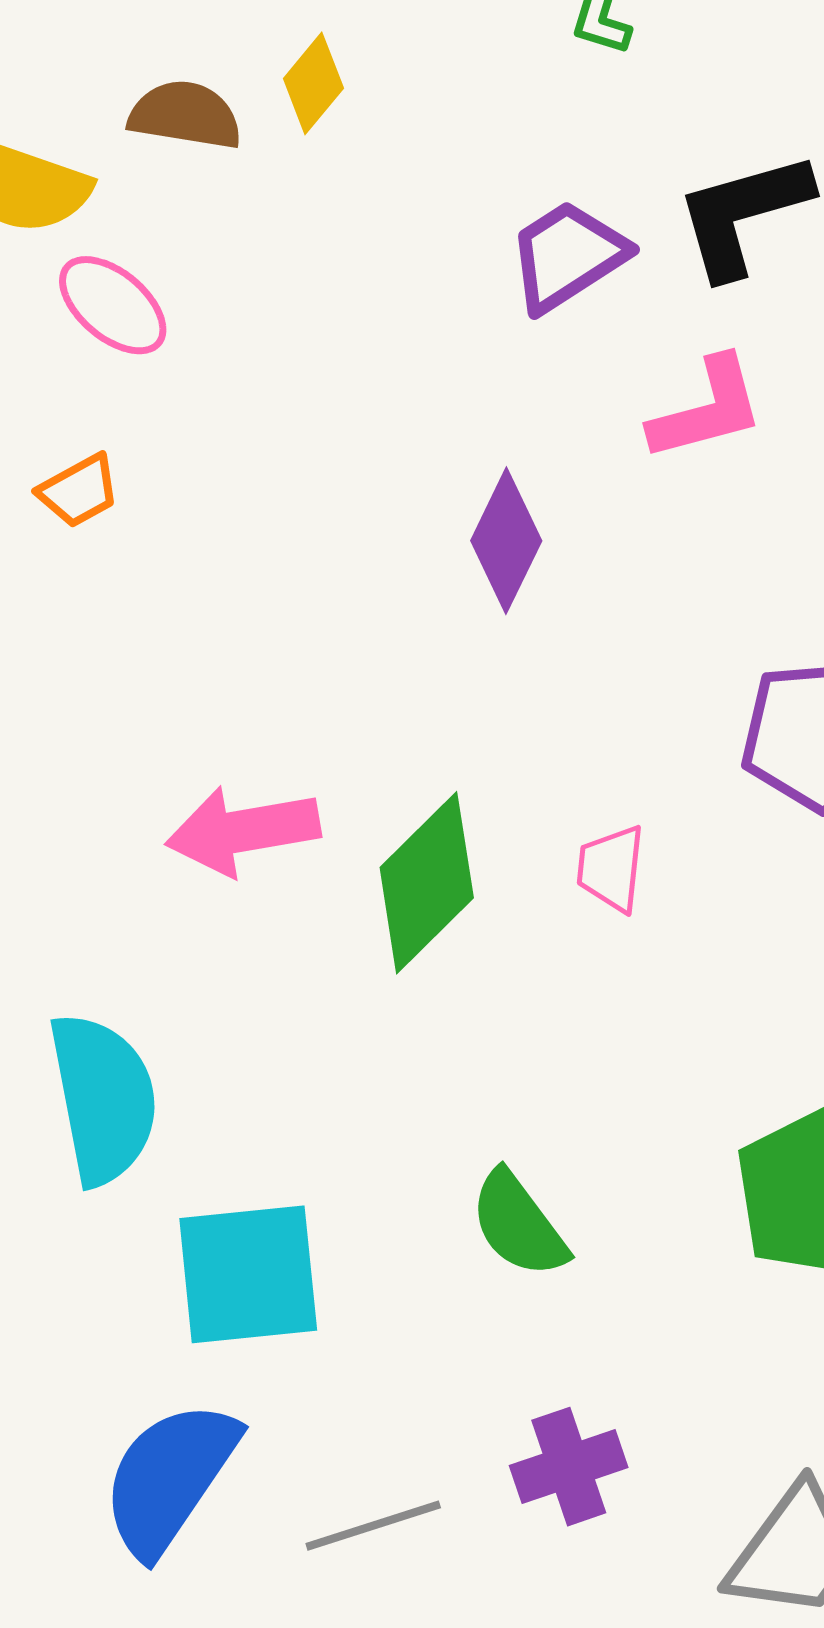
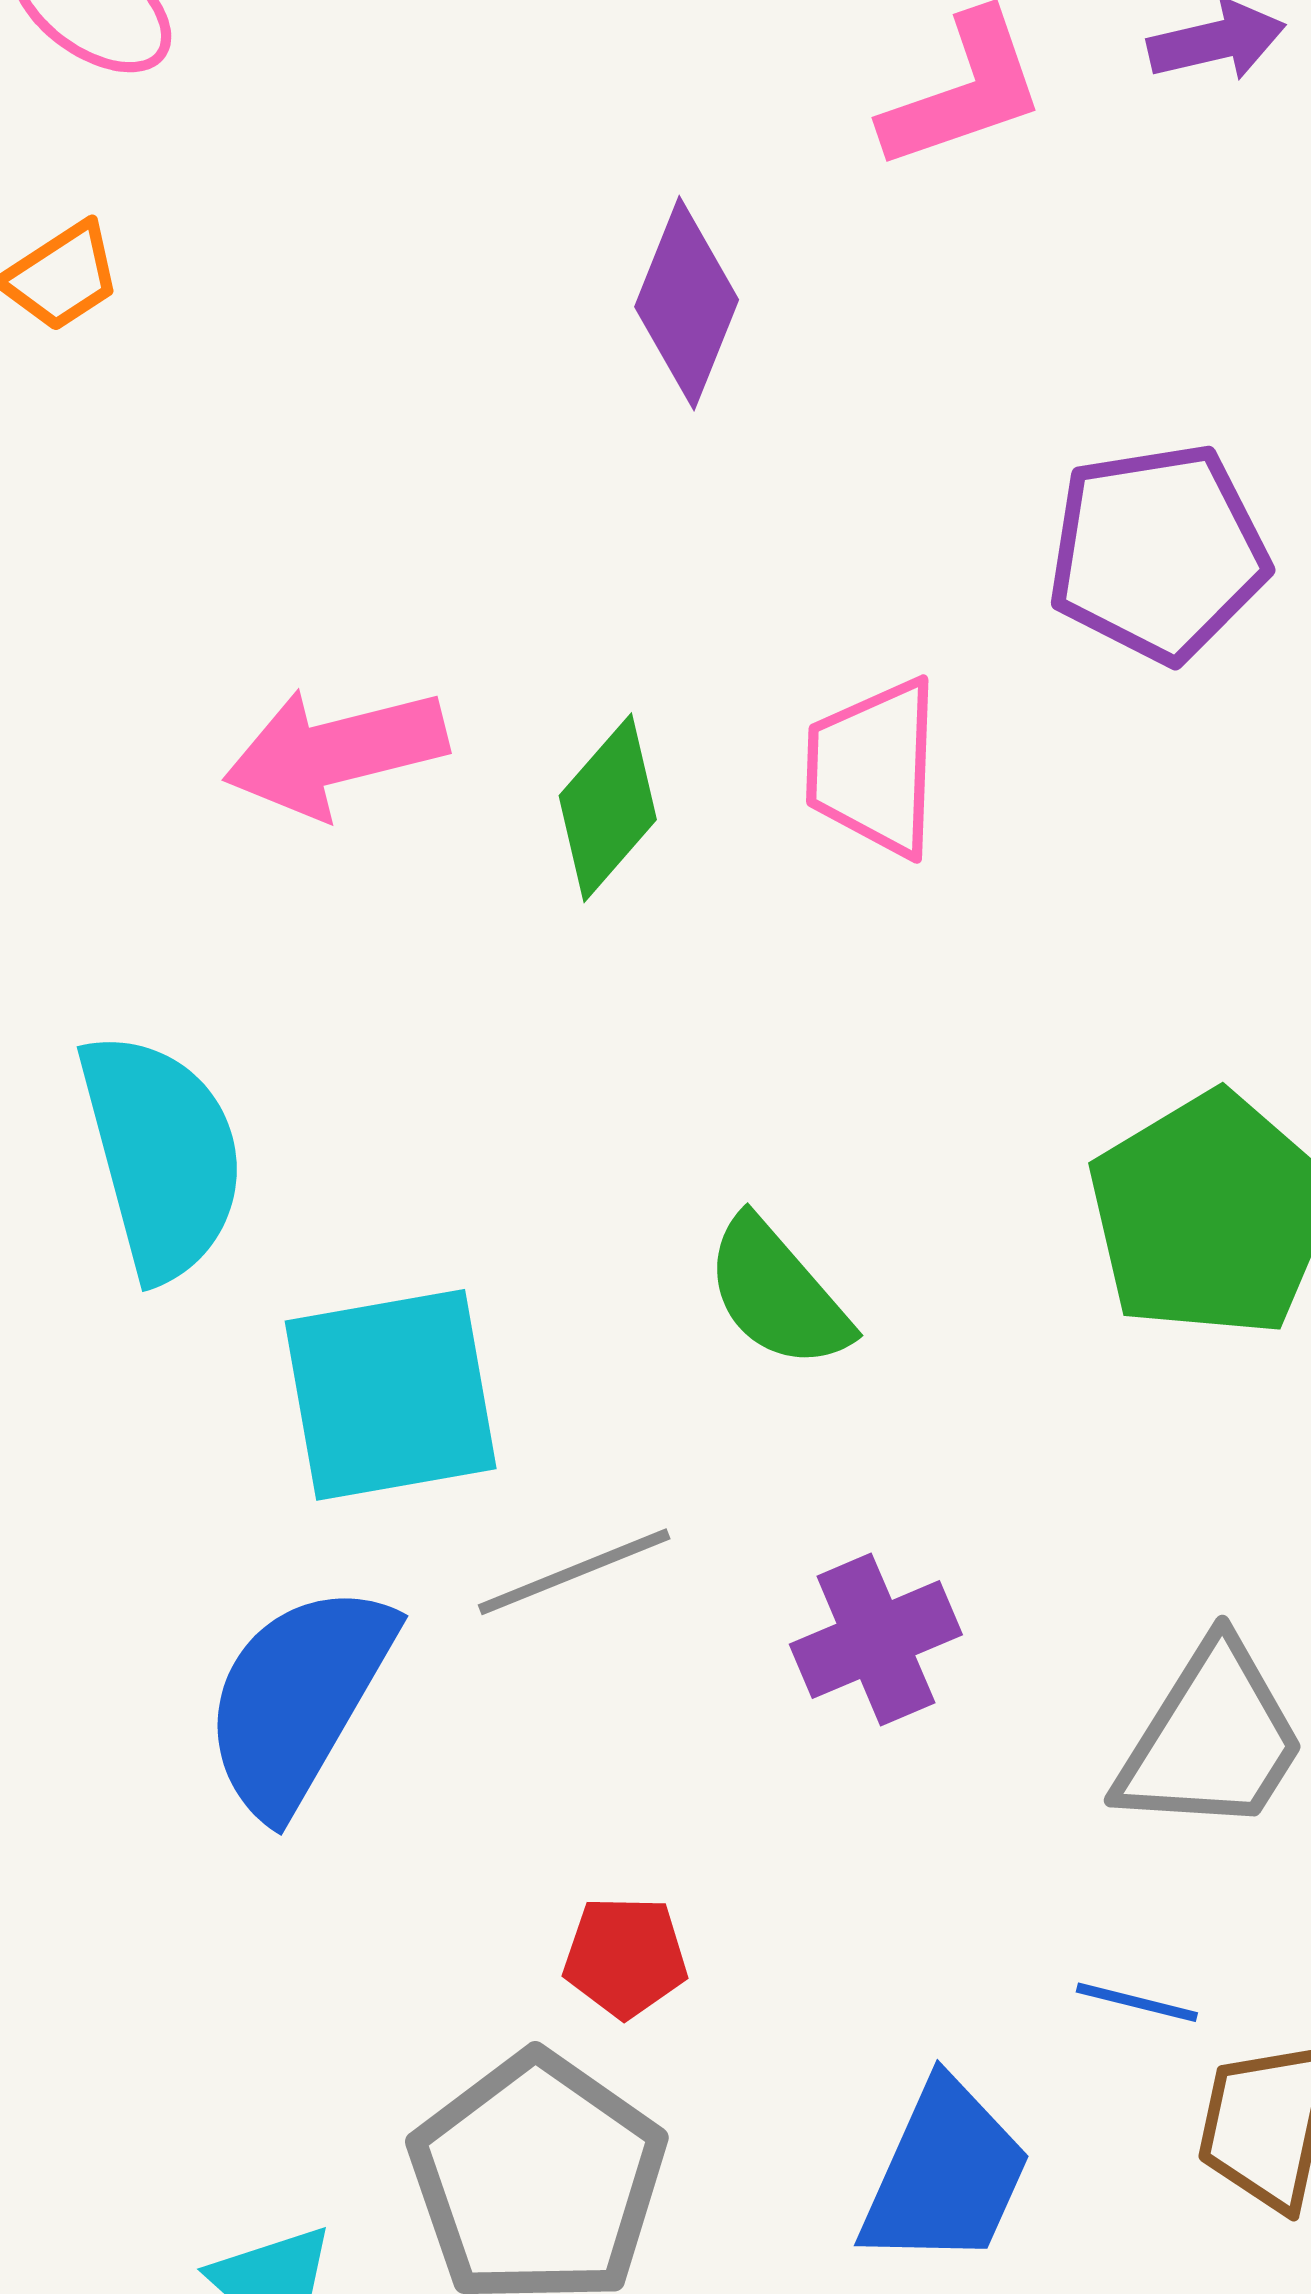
pink trapezoid: (611, 868) -> (874, 767), size x1.4
green diamond: (427, 883) -> (608, 808), size x0.7
gray line: (373, 1526) -> (574, 1572), moved

